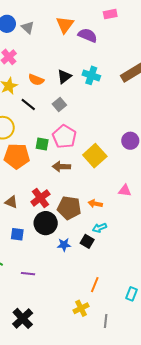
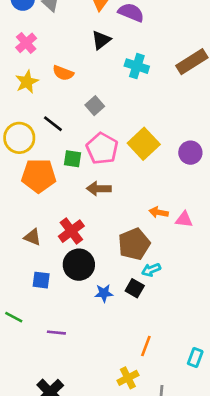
black triangle: (64, 77) -> (101, 40), moved
black line: (28, 105) -> (53, 124), moved
yellow square: (95, 156) -> (144, 144), moved
orange arrow: (95, 204) -> (159, 212), moved
brown pentagon: (69, 208) -> (134, 244), moved, turned -30

